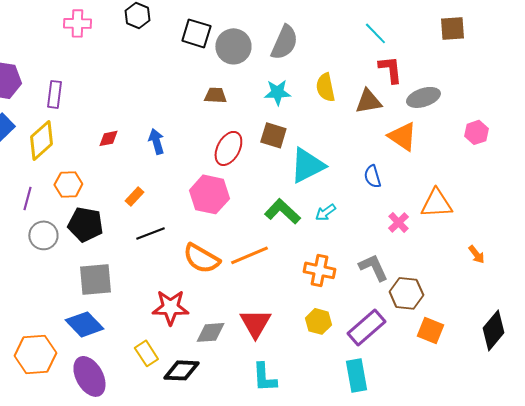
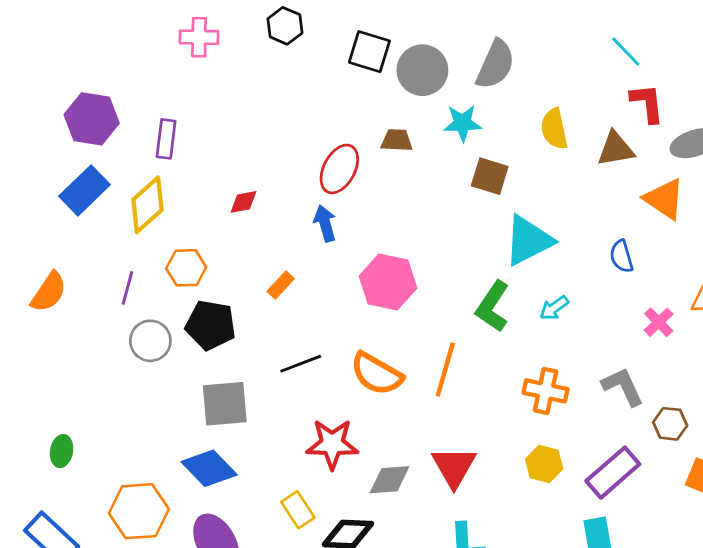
cyan star: (277, 92) -> (463, 123), moved
brown square: (273, 135) -> (490, 176), moved
blue arrow: (156, 141) -> (325, 223), moved
red ellipse: (228, 148) -> (339, 169), moved
green L-shape: (282, 211) -> (493, 306), turned -99
black line: (150, 233) -> (301, 364), moved
orange line: (249, 255) -> (445, 369), turned -51
brown hexagon: (406, 293) -> (670, 424), size x0.7

